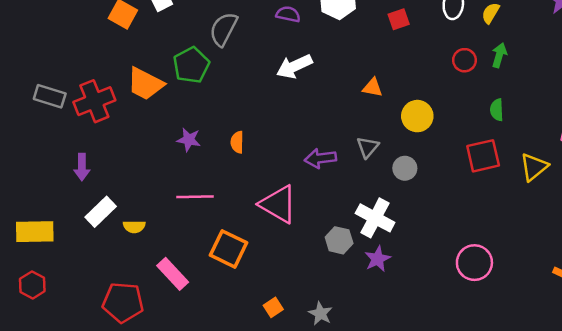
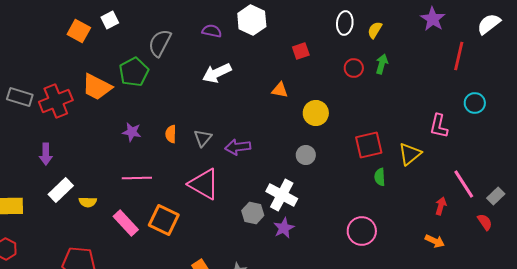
red square: (399, 19) -> (301, 51), moved
green semicircle: (497, 110) -> (380, 177), moved
gray triangle: (368, 147) -> (203, 138), moved
pink rectangle: (173, 274) -> (126, 223), moved

